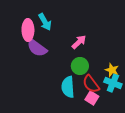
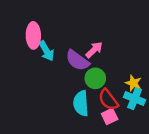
cyan arrow: (45, 22) -> (46, 51), moved
purple semicircle: (37, 48) -> (77, 60), moved
pink square: (92, 98) -> (110, 116), turned 32

